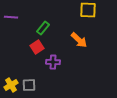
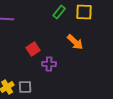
green rectangle: (43, 28) -> (59, 12), moved

